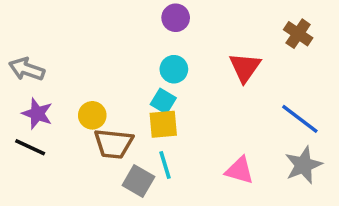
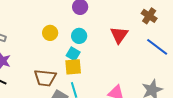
yellow circle: (92, 115) -> (50, 33), moved
blue line: (300, 119) -> (157, 47), moved

